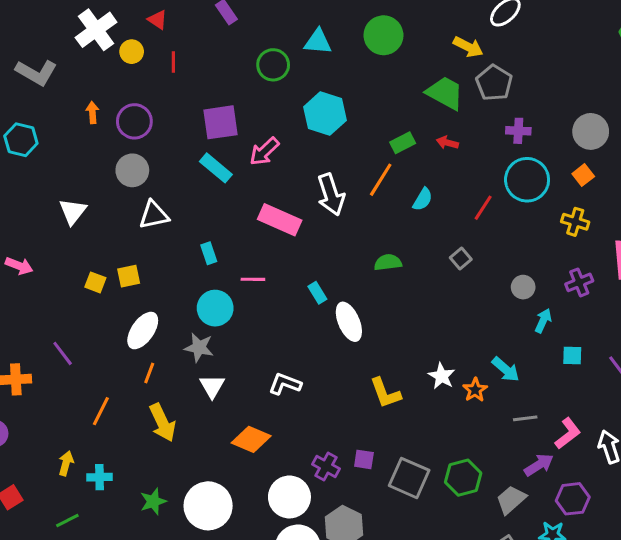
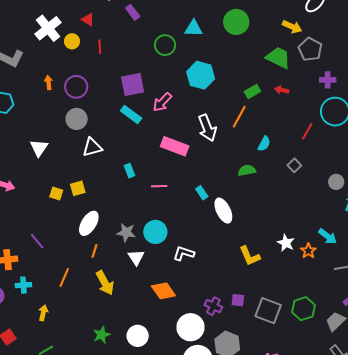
cyan semicircle: (423, 199) -> (264, 144), moved
cyan circle: (215, 308) -> (155, 232), moved
orange diamond: (251, 439) -> (163, 291), turned 35
cyan cross: (100, 477) -> (23, 285), moved
white circle: (208, 506) -> (138, 336), size x0.7

